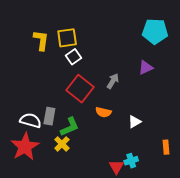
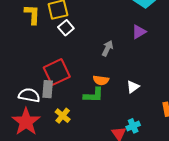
red square: (80, 89) -> (57, 72), moved, turned 32
green L-shape: (70, 127) -> (94, 95), moved, turned 30

